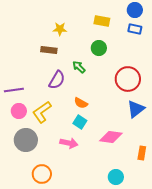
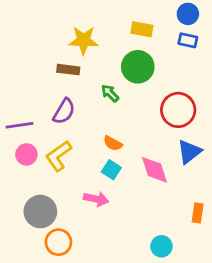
yellow star: (60, 29) -> (84, 40), size x1.5
green circle: (99, 48) -> (138, 67), size x1.5
purple semicircle: (57, 80) -> (64, 111), moved
pink diamond: (111, 137) -> (154, 170), moved, turned 65
gray circle: (26, 140) -> (40, 212), moved

